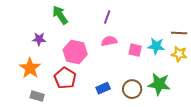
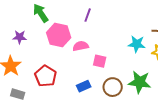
pink semicircle: (109, 41) -> (81, 46), moved
pink square: (135, 50) -> (100, 61), moved
pink hexagon: (75, 52) -> (59, 35), moved

